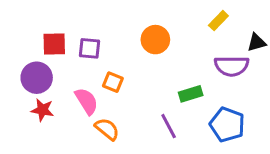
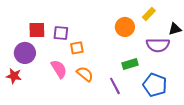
orange circle: (155, 40) -> (125, 27), moved
orange square: (113, 82) -> (77, 48), moved, turned -32
red star: (43, 110) -> (14, 76), moved
orange semicircle: (107, 129) -> (85, 74), moved

